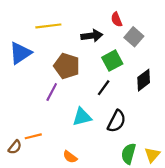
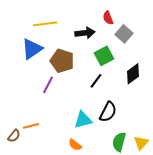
blue triangle: (20, 53) -> (32, 49), moved
cyan triangle: (82, 117) -> (83, 120), moved
orange semicircle: (70, 157) -> (75, 145), moved

